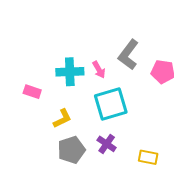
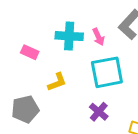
gray pentagon: (71, 150) -> (25, 109), moved

